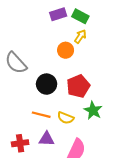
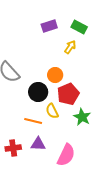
green rectangle: (80, 16) -> (79, 27), moved
orange circle: (66, 50) -> (55, 75), moved
yellow semicircle: (66, 118) -> (52, 111), moved, turned 42

